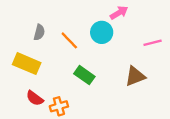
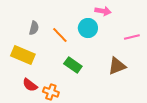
pink arrow: (119, 13) -> (103, 11), turned 42
orange cross: (59, 106) -> (51, 92), turned 35

